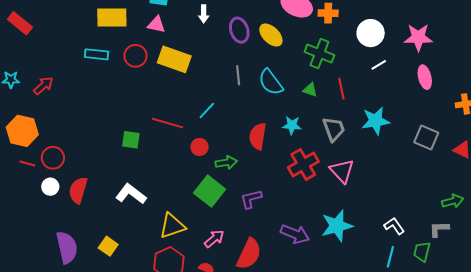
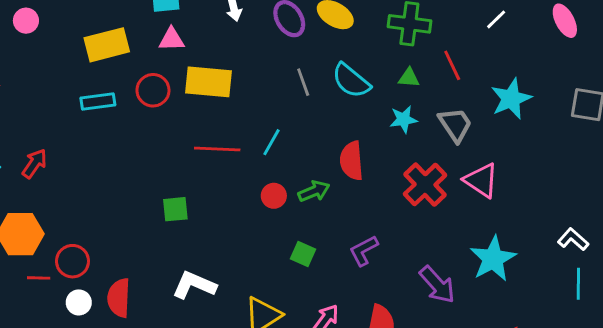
red line: (168, 123) -> (217, 149), moved
cyan star: (292, 125) -> (404, 119), moved
green arrow: (226, 162) -> (314, 191), moved
green square: (210, 191) -> (303, 254), size x0.6
purple arrow: (295, 234) -> (437, 285), turned 40

